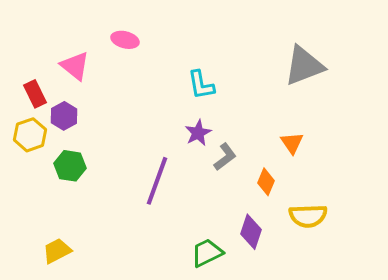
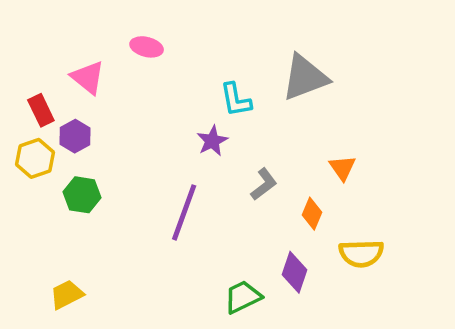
gray triangle: (304, 66) -> (305, 77), moved
purple star: (198, 133) -> (212, 141), moved

